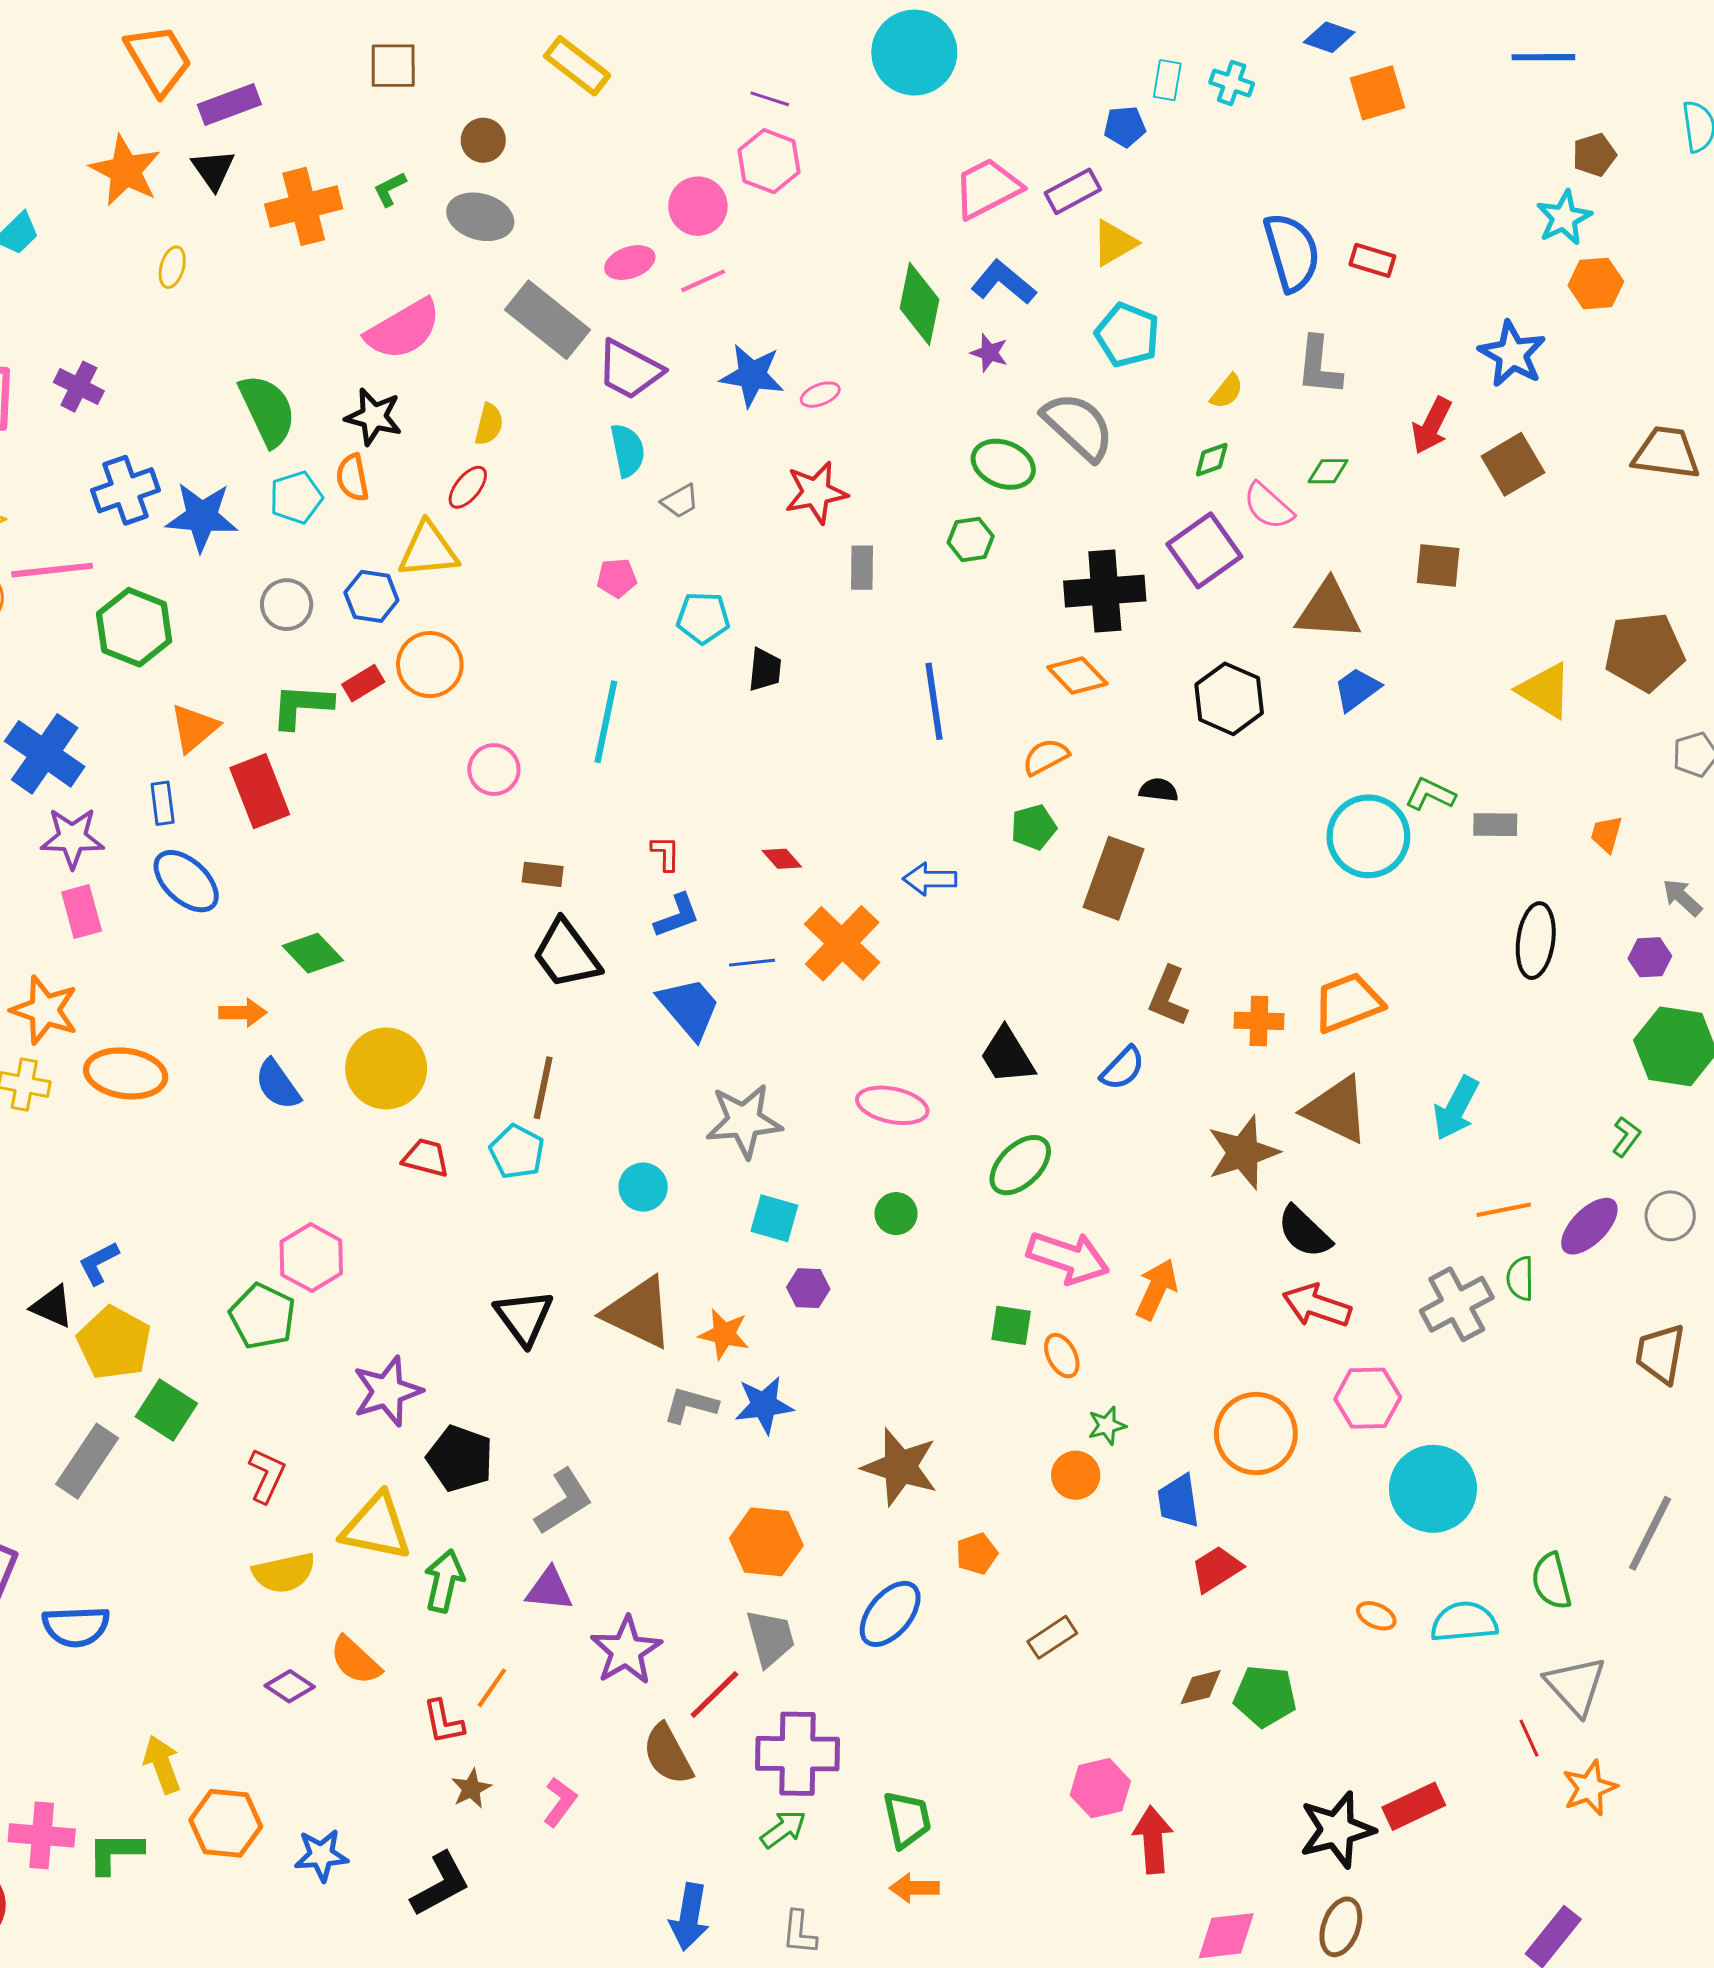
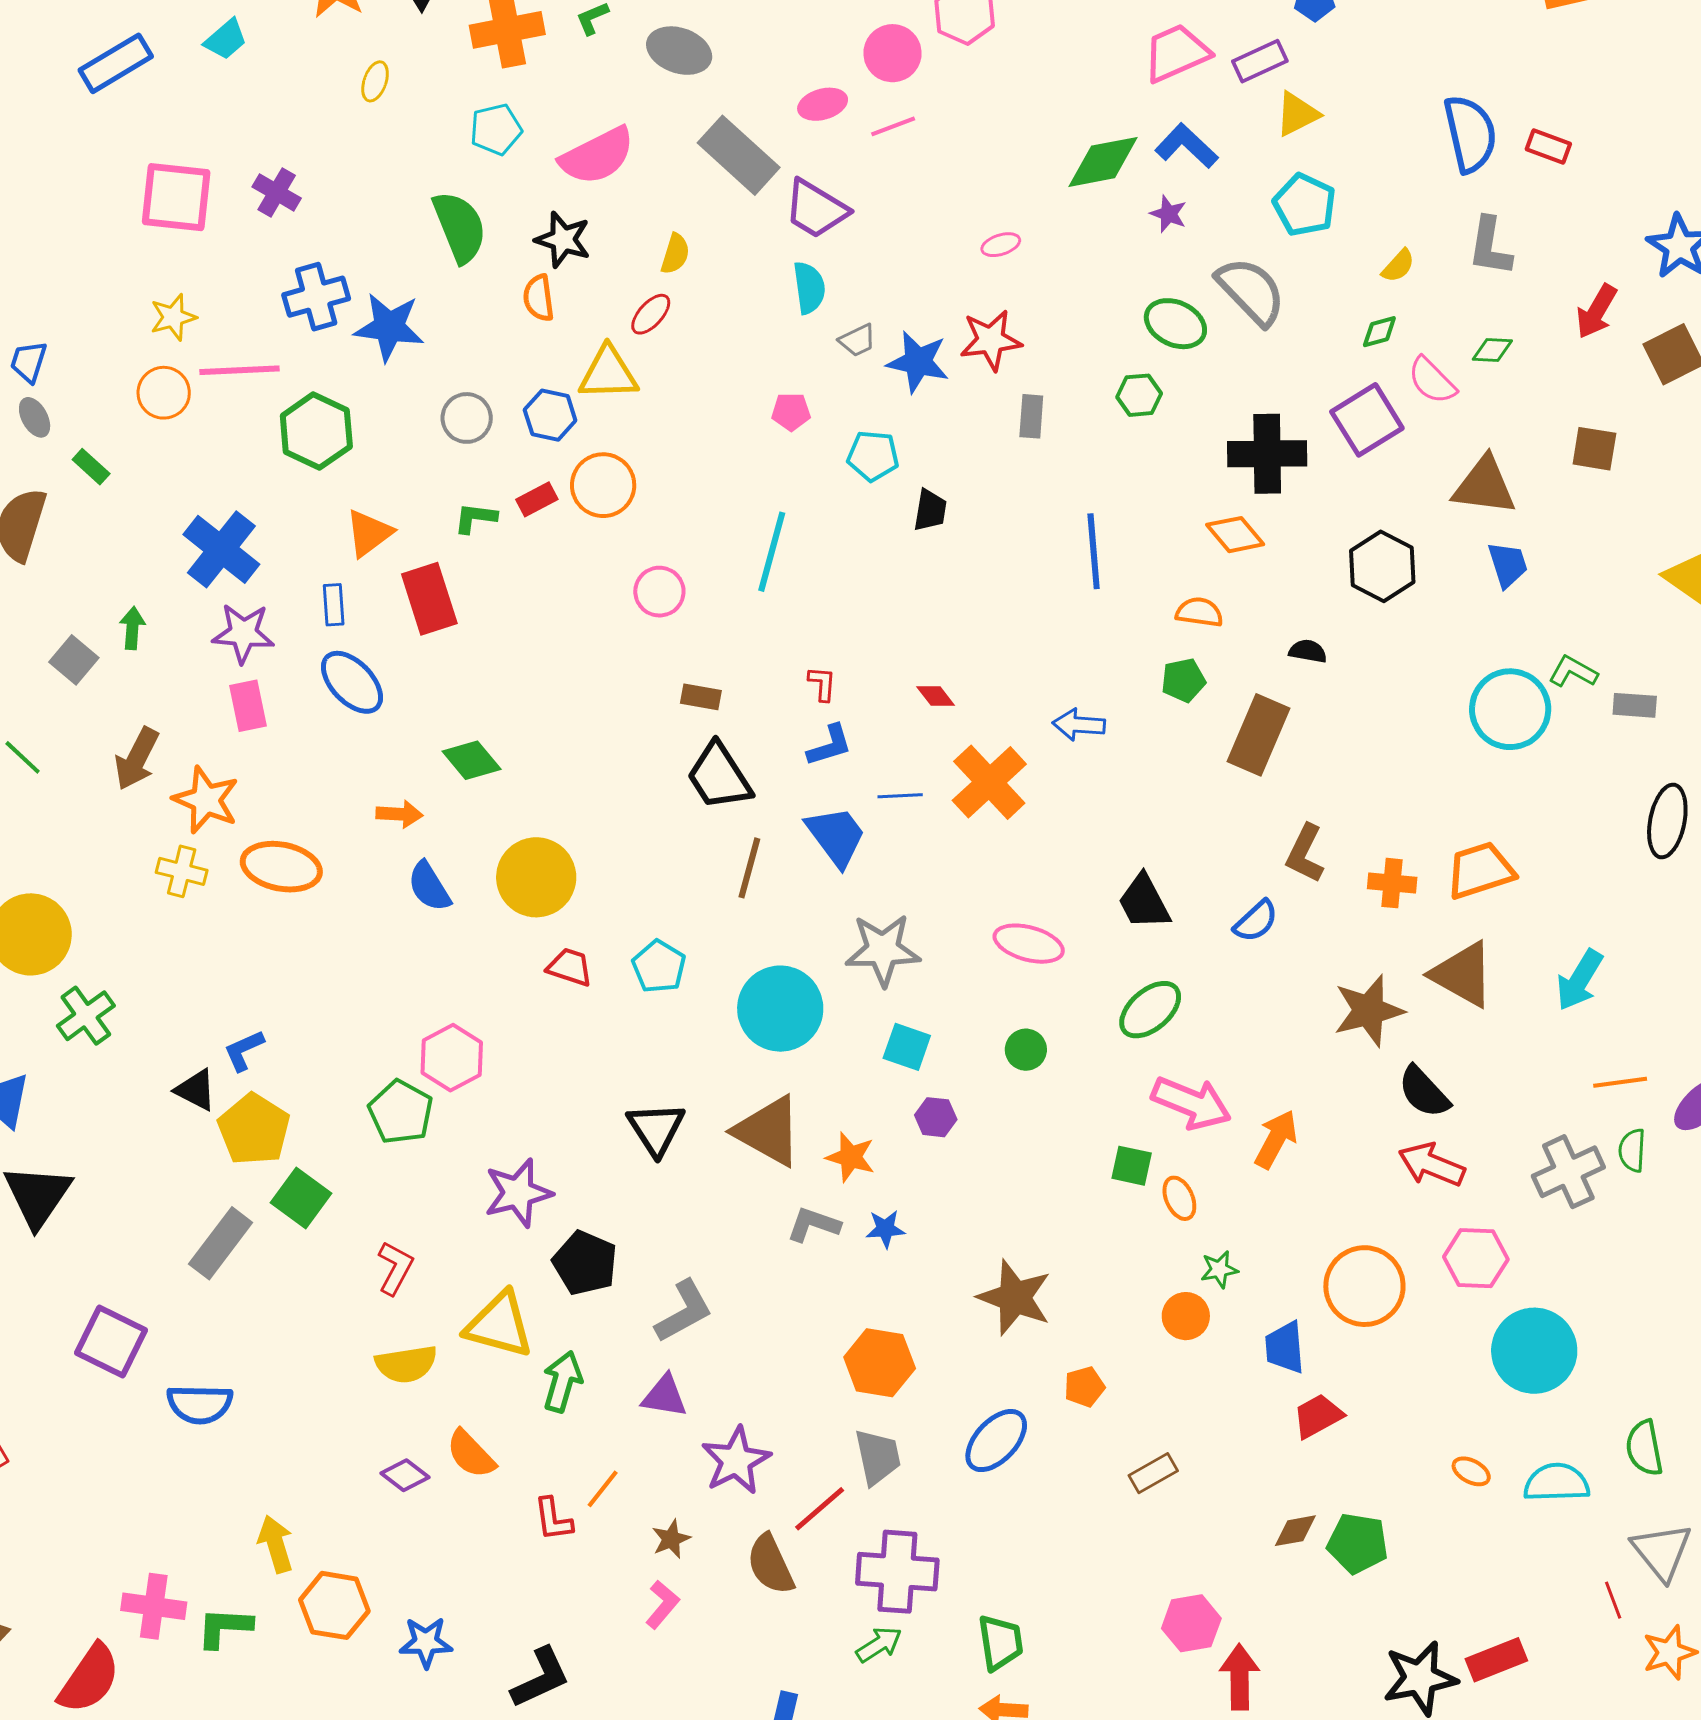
green diamond: (919, 304) -> (1103, 162), turned 64
blue star: (752, 375) -> (918, 362), moved
cyan pentagon: (296, 497) -> (496, 129), moved
blue trapezoid: (1357, 689) -> (1508, 565), turned 105
green L-shape: (302, 706) -> (475, 518), size x0.7
orange semicircle: (1046, 757) -> (1199, 612), turned 33
brown line: (543, 1088) -> (749, 868), moved
cyan circle: (643, 1187) -> (780, 1009), size x1.8
blue star: (764, 1405) -> (885, 1229), size x0.7
brown star: (471, 1789) -> (671, 1539), moved

